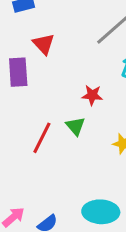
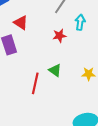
red star: (92, 95) -> (59, 36), moved

